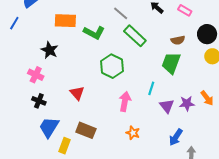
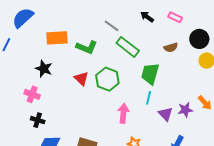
green trapezoid: (171, 63) -> (150, 74), moved
red triangle: (77, 93) -> (81, 79), moved

